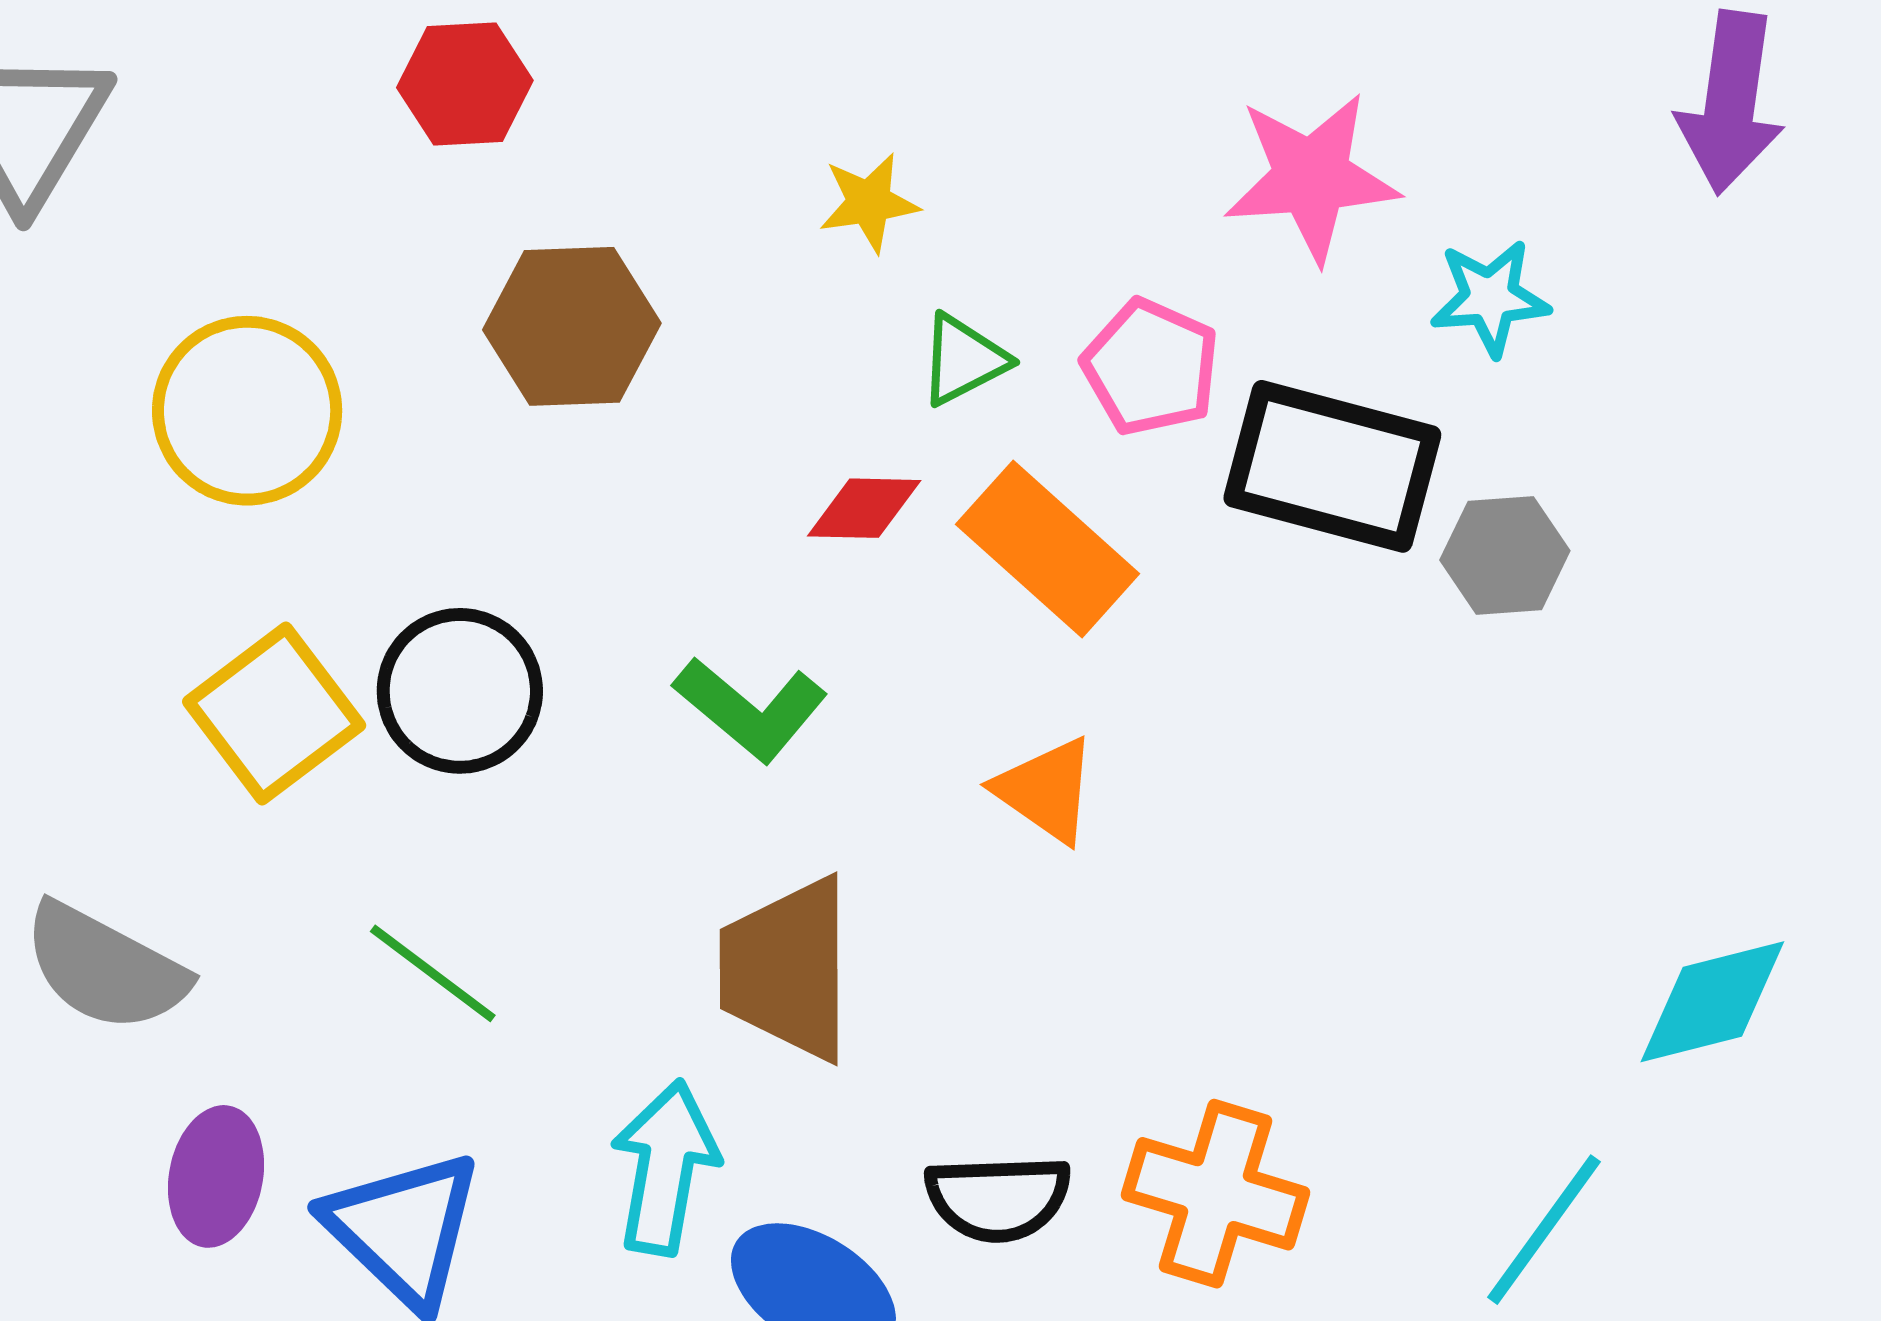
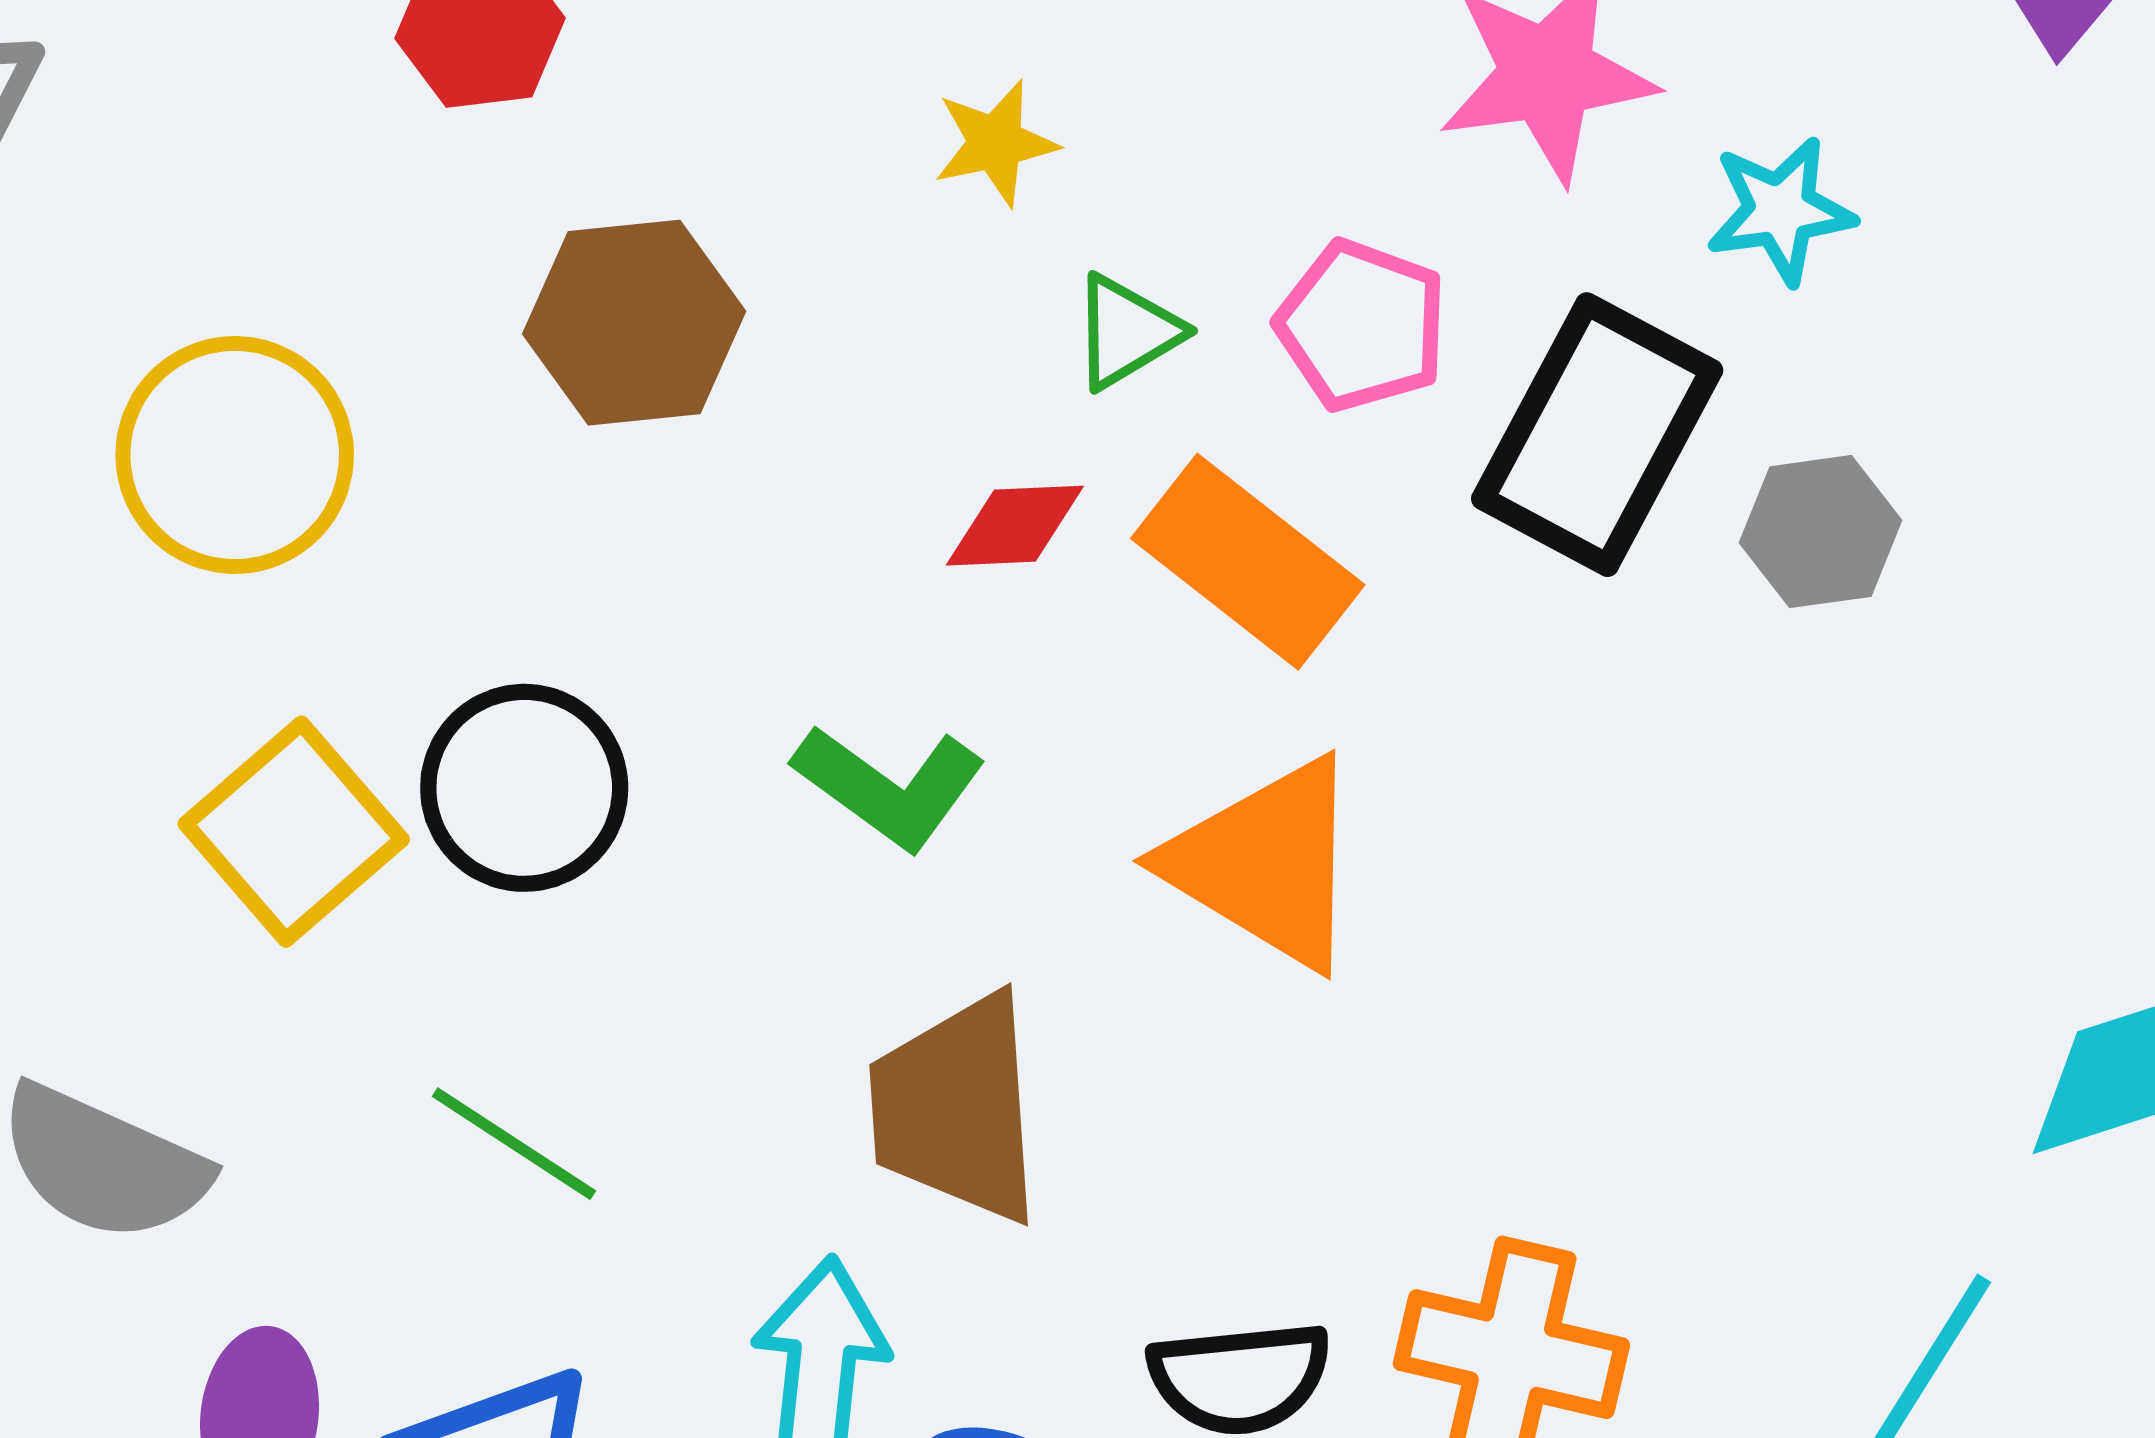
black rectangle: (1332, 466) -> (1597, 435), turned -73
orange triangle: (1046, 790) -> (1266, 863), size x1.6

